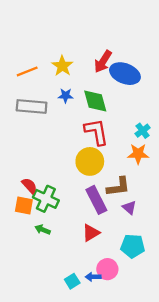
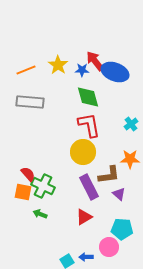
red arrow: (103, 61) -> (95, 61), turned 110
blue star: (66, 96) -> (82, 70), moved
orange star: (138, 154) -> (130, 159), moved
pink circle: (107, 269) -> (109, 247), moved

